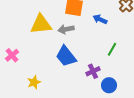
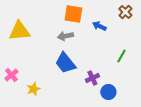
yellow triangle: (41, 24) -> (19, 31), moved
green line: (112, 49) -> (121, 56), moved
pink cross: (12, 55) -> (11, 75), moved

